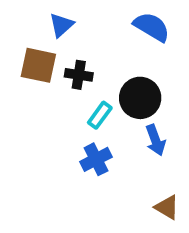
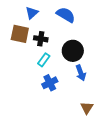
blue semicircle: (152, 27) -> (66, 15), moved
cyan rectangle: (100, 115) -> (44, 60), moved
brown triangle: (167, 207) -> (87, 108), turned 32

